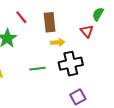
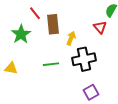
brown rectangle: (50, 22) -> (53, 24), moved
yellow arrow: (58, 42) -> (71, 38), turned -64

